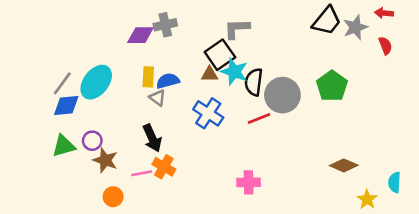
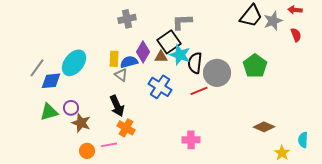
purple diamond: (140, 35) -> (143, 52), moved, turned -60
gray line: (62, 83) -> (37, 68), moved
pink line: (142, 173) -> (109, 145), moved

